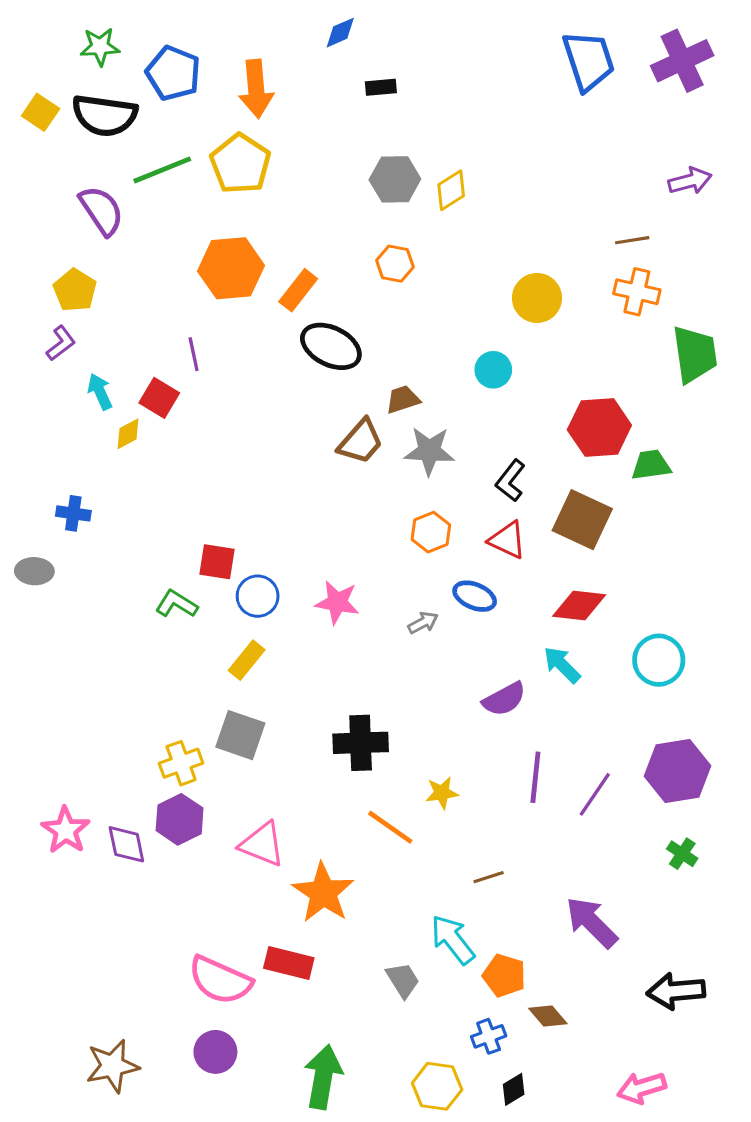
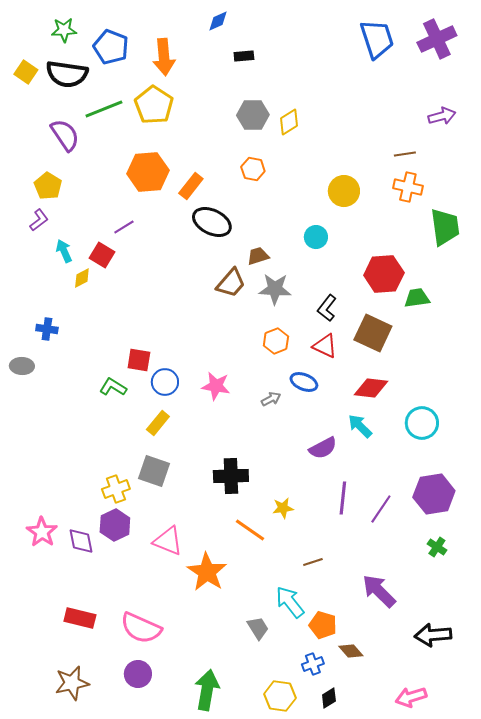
purple line: (194, 354) -> (124, 227), turned 70
red rectangle: (289, 963) -> (80, 618), moved

